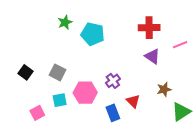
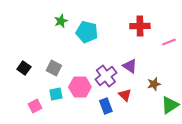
purple triangle: (152, 56) -> (130, 66), moved
purple cross: (113, 81) -> (106, 76), size x1.5

